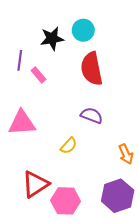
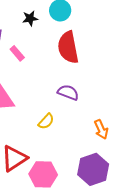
black star: (52, 39) -> (30, 18), size x0.7

